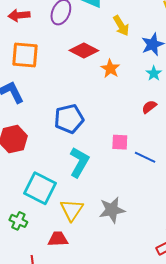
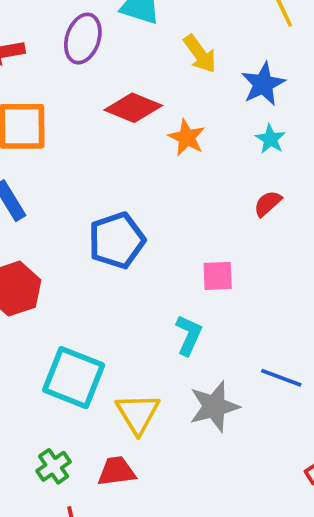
blue line: (145, 157) -> (281, 378), moved
cyan L-shape: (79, 162) -> (189, 335), moved, size x0.7
green cross: (18, 221) -> (54, 466), moved, turned 36

